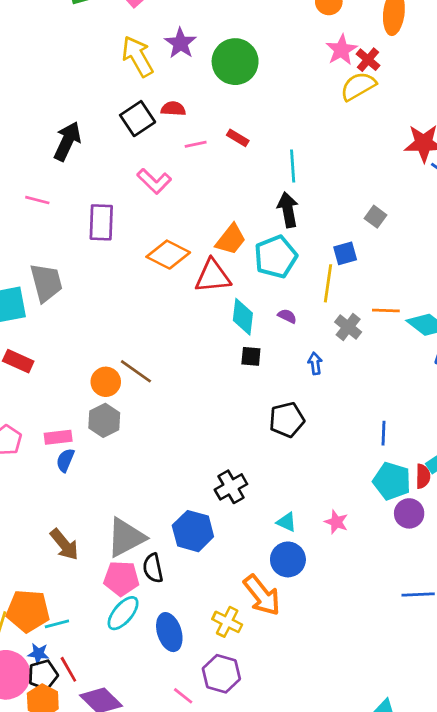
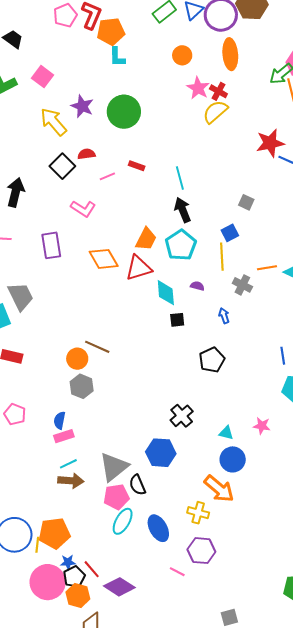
orange diamond: (168, 255) -> (104, 259), turned 44
pink rectangle: (58, 437) -> (64, 436), moved
brown arrow: (64, 544) -> (71, 481), turned -35
cyan line: (57, 624) -> (68, 464), moved

